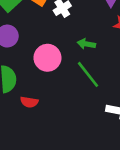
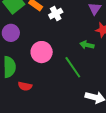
green arrow: (86, 44) -> (87, 45), moved

